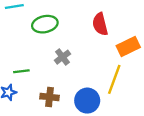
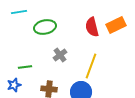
orange rectangle: (128, 46) -> (116, 25), moved
yellow line: (114, 79) -> (91, 66), moved

